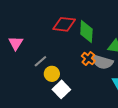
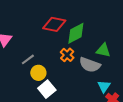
green diamond: (86, 32) -> (76, 33), turned 55
orange cross: (88, 59) -> (67, 55), moved

